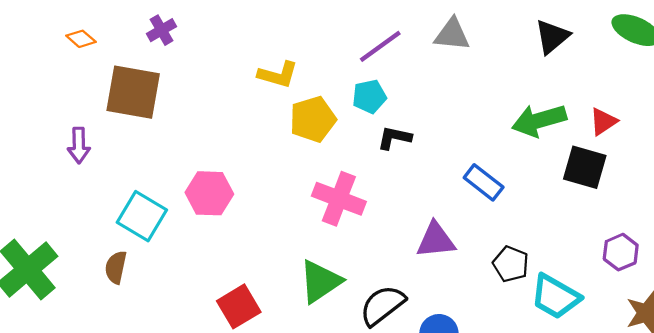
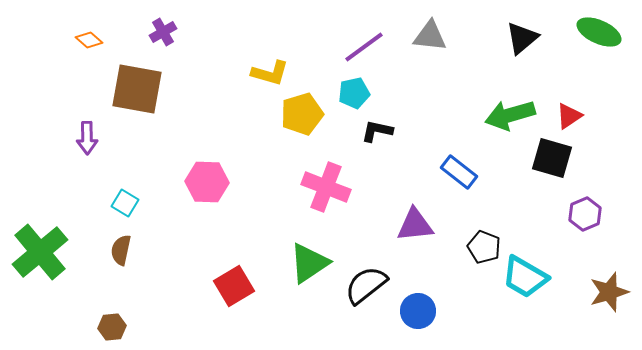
cyan square: (142, 216) -> (125, 203), moved, size x0.6
purple hexagon: (621, 252) -> (585, 214), moved

